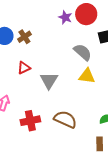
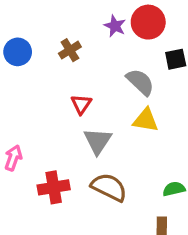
brown cross: (24, 37) -> (70, 50), moved
red triangle: (24, 68) -> (81, 104), moved, turned -32
gray triangle: (49, 80) -> (98, 141), moved

